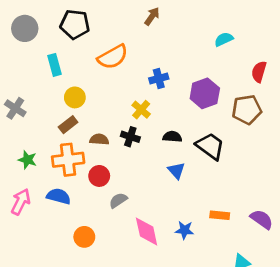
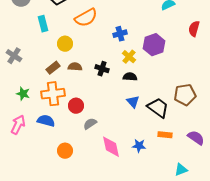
yellow circle: (75, 97) -> (65, 44), moved
yellow cross: (141, 110) -> (129, 57), moved
brown pentagon: (247, 110) -> (185, 95), moved
black cross: (130, 137) -> (102, 69), moved
brown semicircle: (99, 139) -> (75, 67), moved
black trapezoid: (210, 146) -> (158, 108), moved

